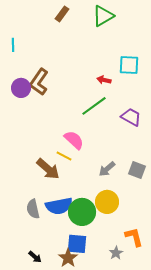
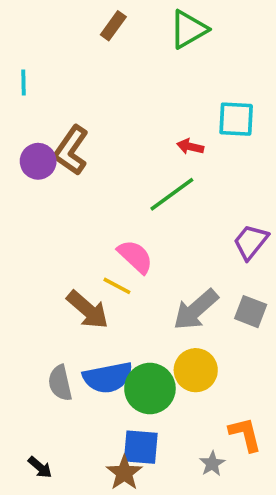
purple trapezoid: (131, 117) -> (251, 242), moved, turned -80
gray arrow: (107, 169) -> (196, 310), size x1.5
black arrow: (35, 257) -> (40, 467), moved

